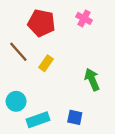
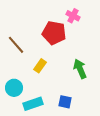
red pentagon: (41, 23) -> (54, 33), moved
yellow rectangle: (46, 63) -> (40, 66), moved

